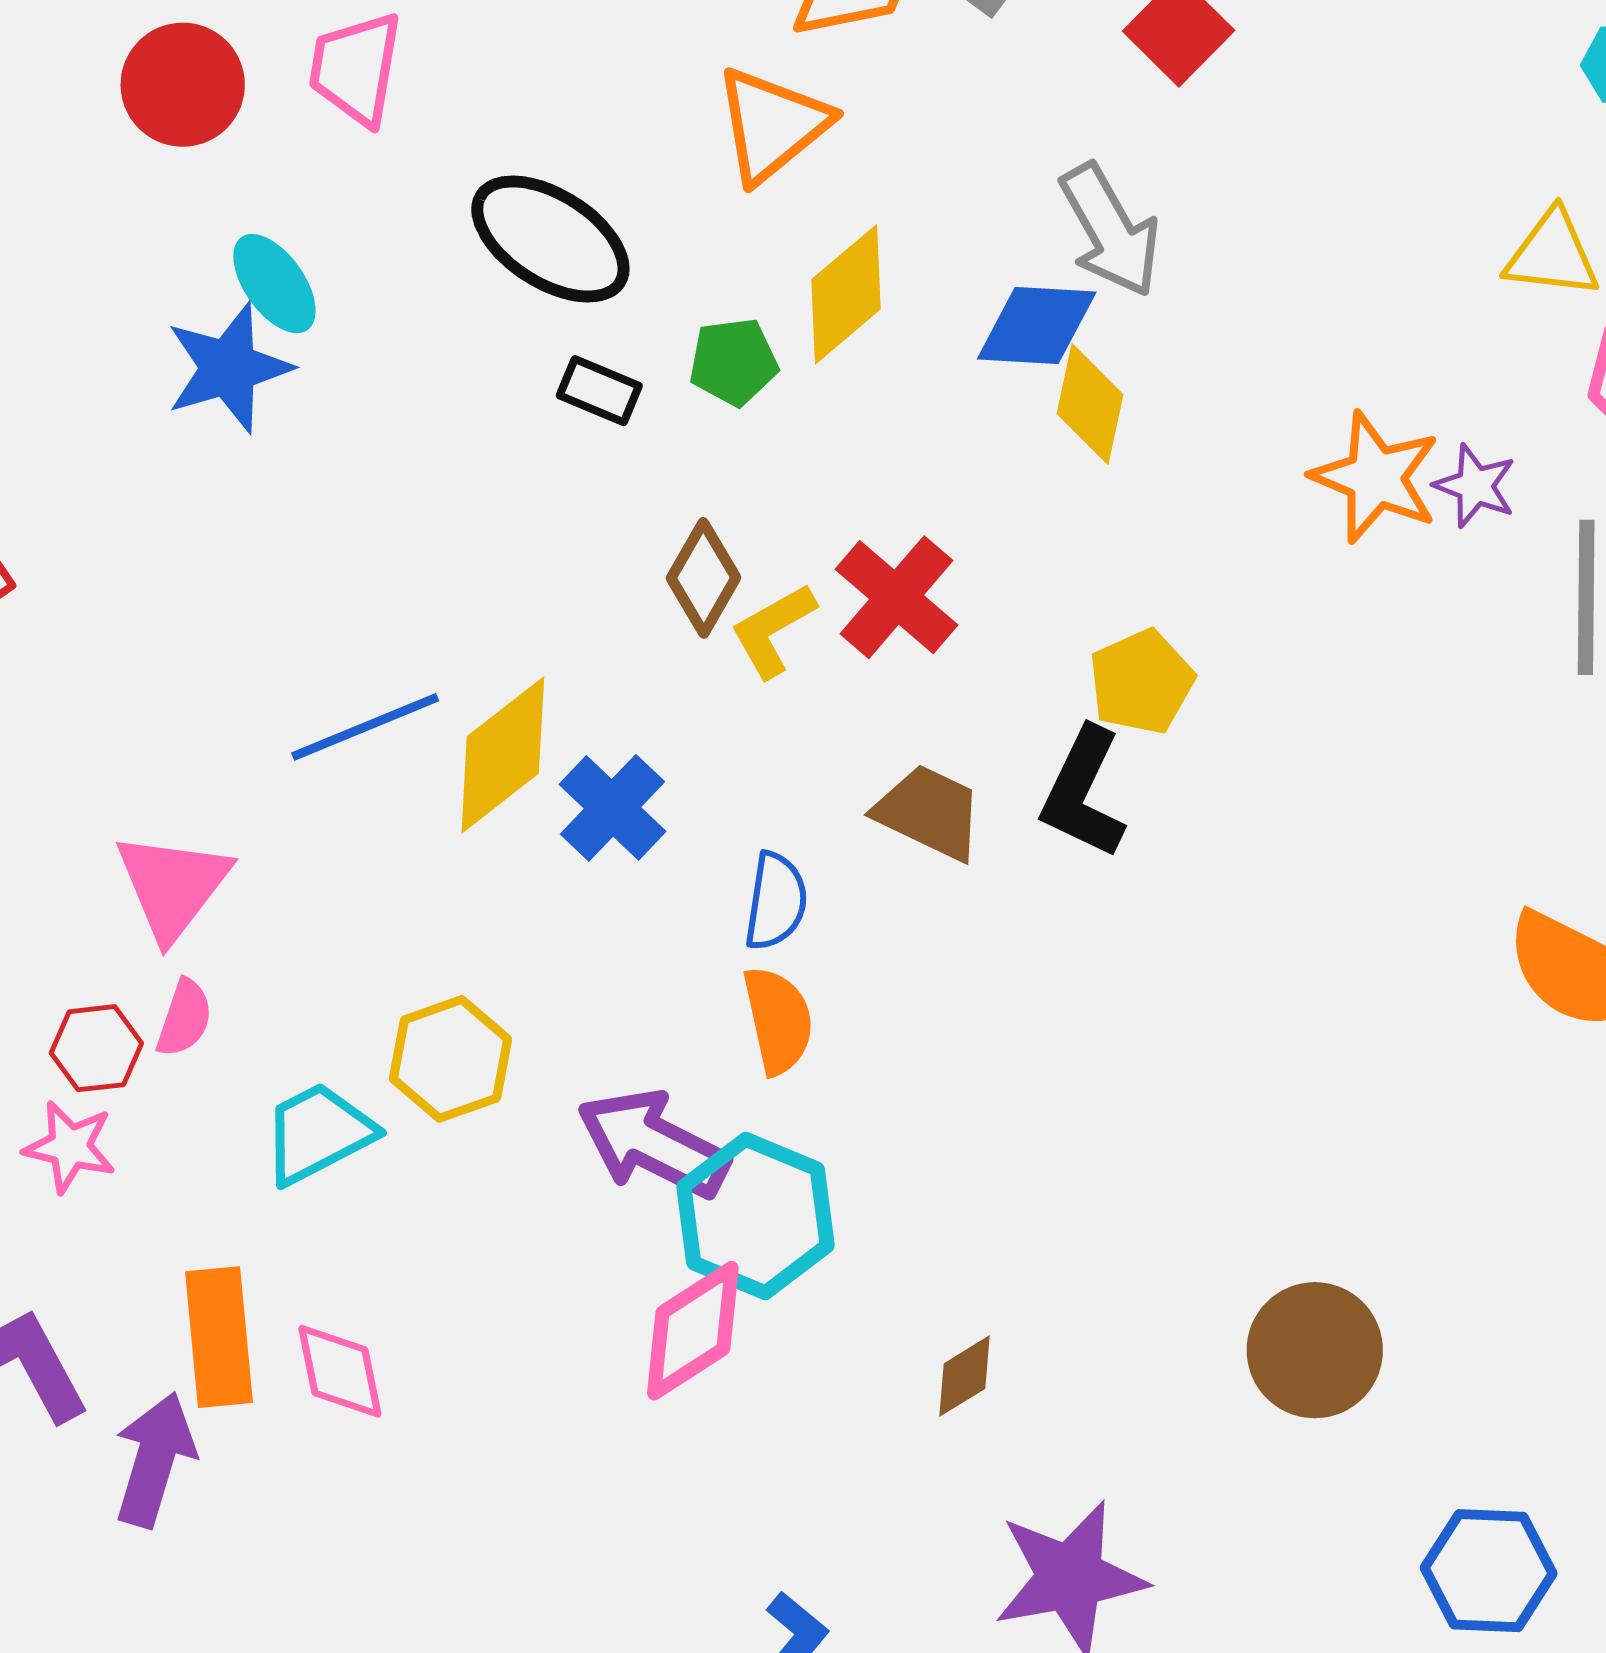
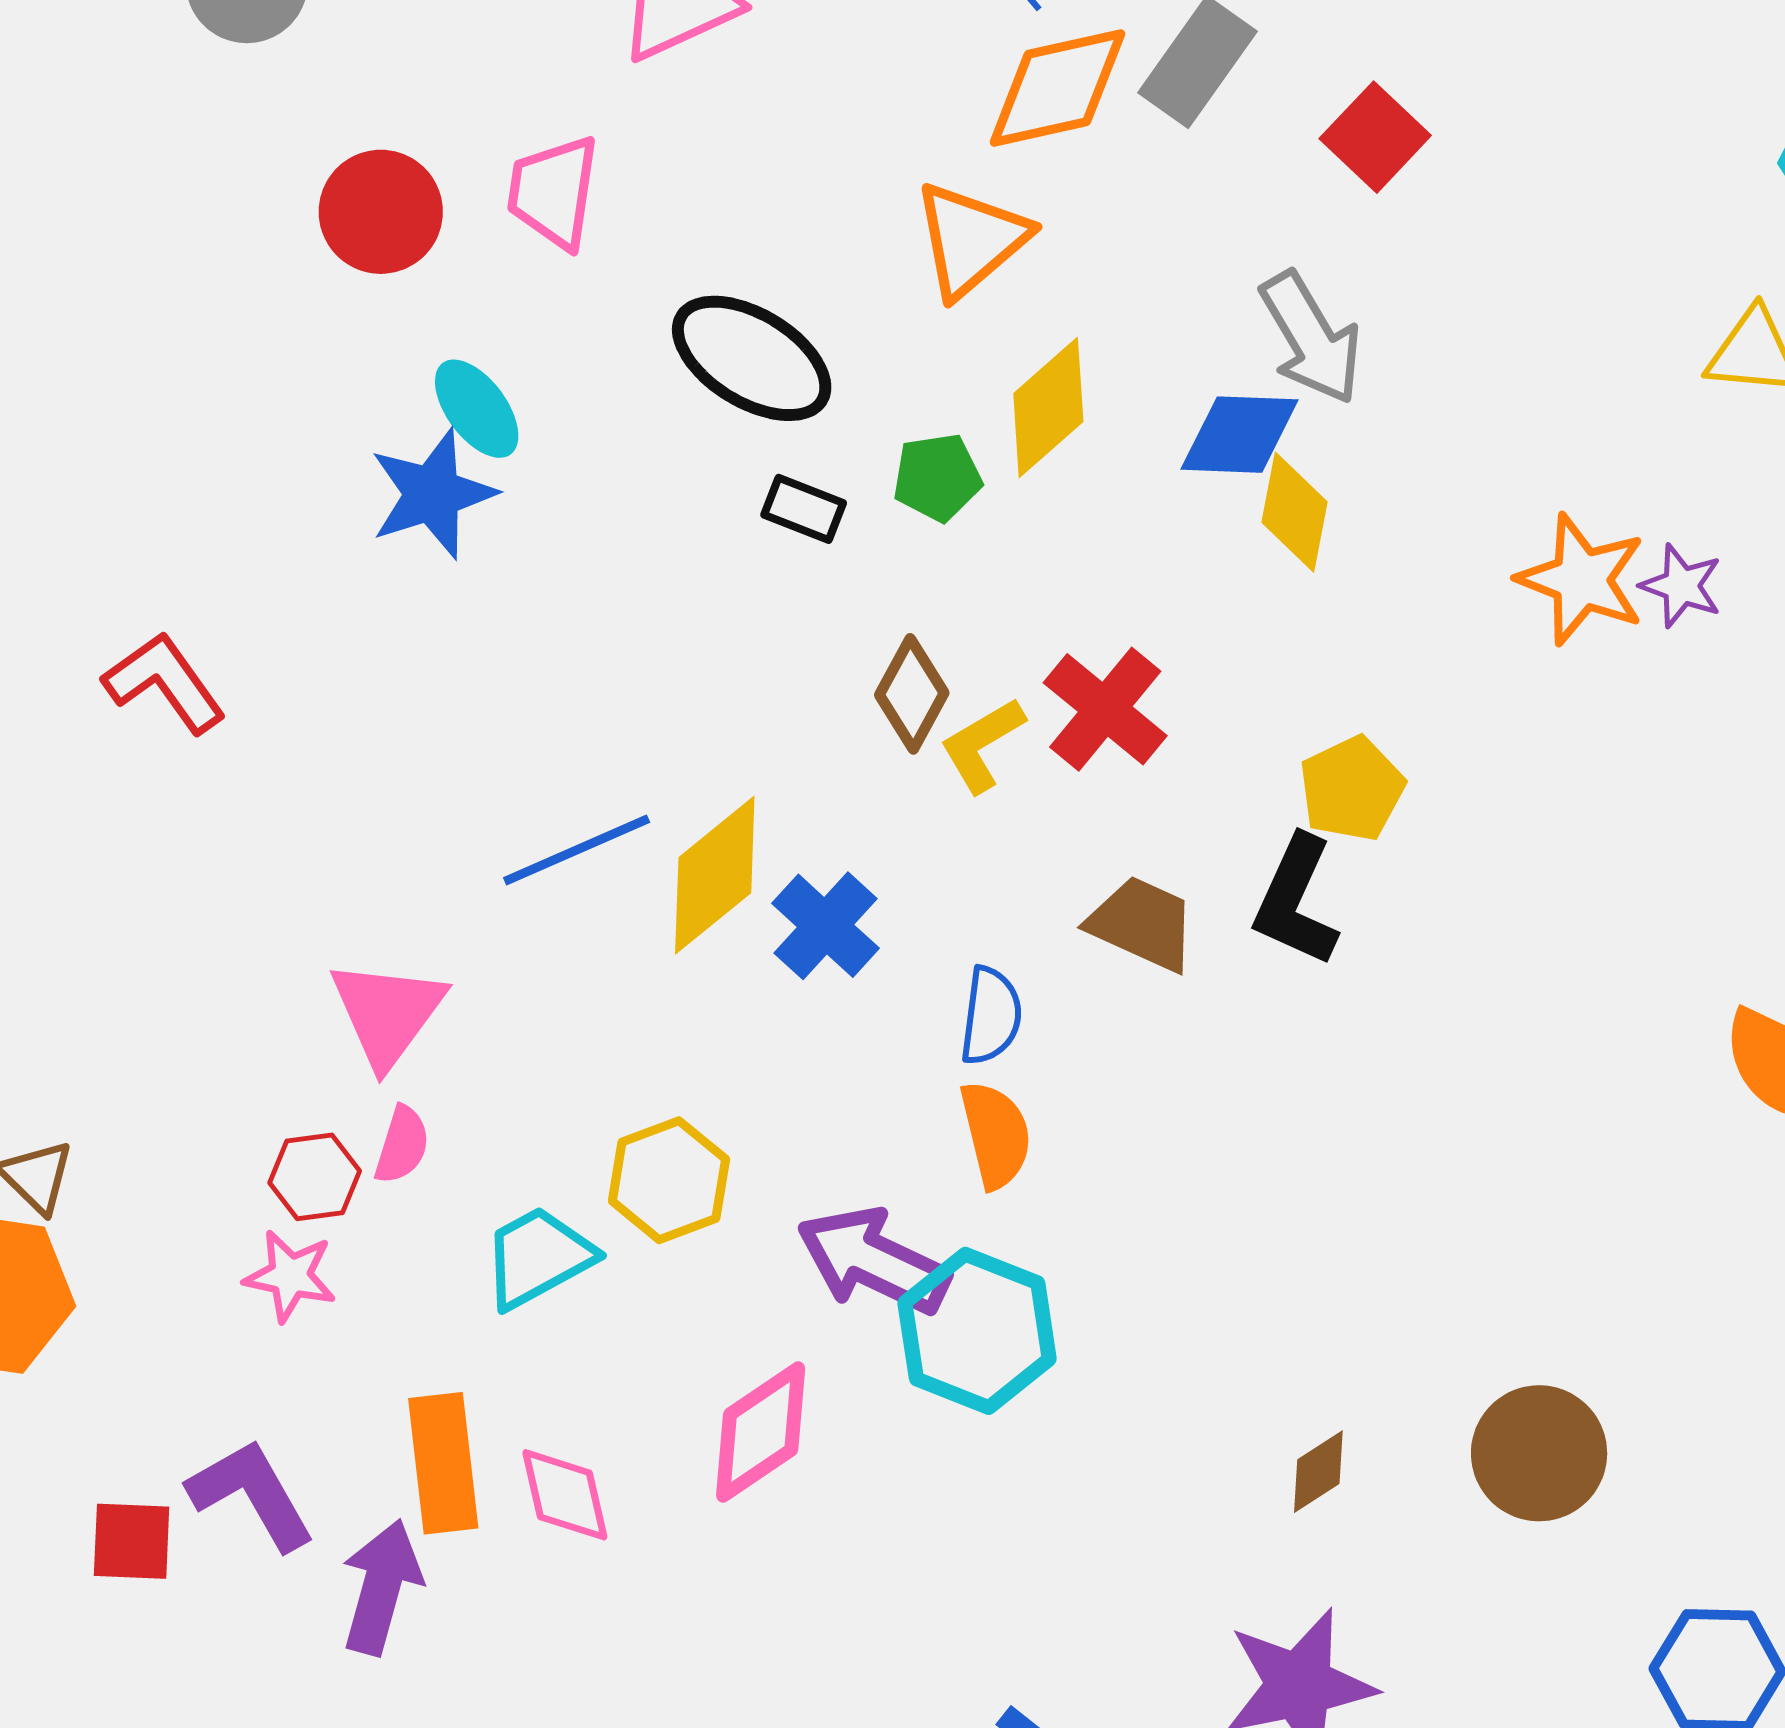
pink diamond: (693, 1331) -> (761, 1432), moved
brown diamond: (964, 1376) -> (1318, 1472), moved

